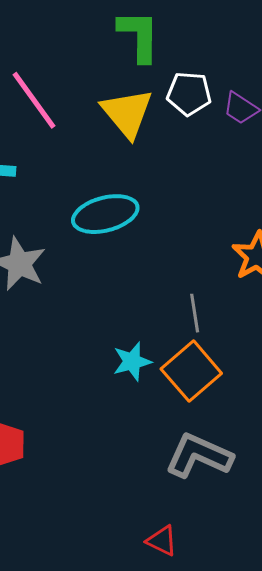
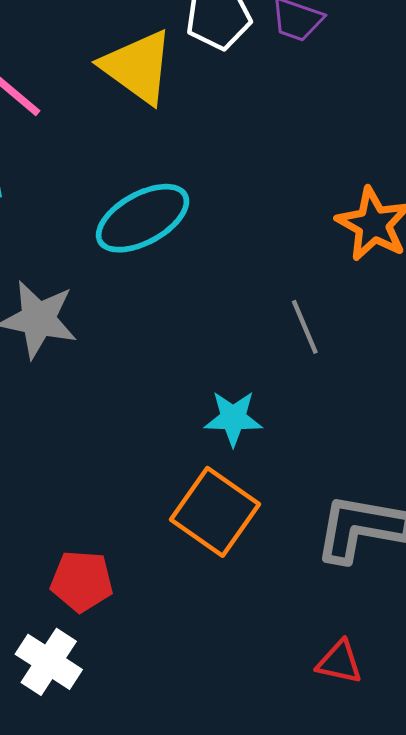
cyan star: (132, 362) -> (233, 418), turned 30
orange square: (191, 371) -> (215, 512), moved

